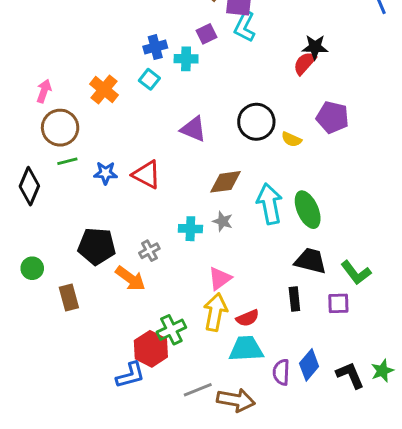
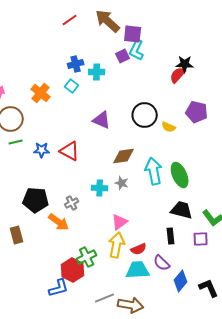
purple square: (207, 34) -> (123, 56), moved
purple semicircle: (281, 372) -> (162, 263), moved, turned -48

